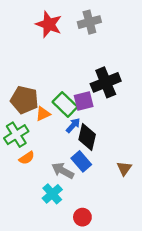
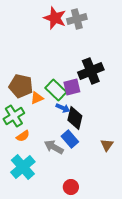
red star: (49, 24) -> (55, 18), moved
blue arrow: (73, 125) -> (63, 108), turned 72
cyan cross: (52, 194) -> (23, 167), moved, size x1.4

